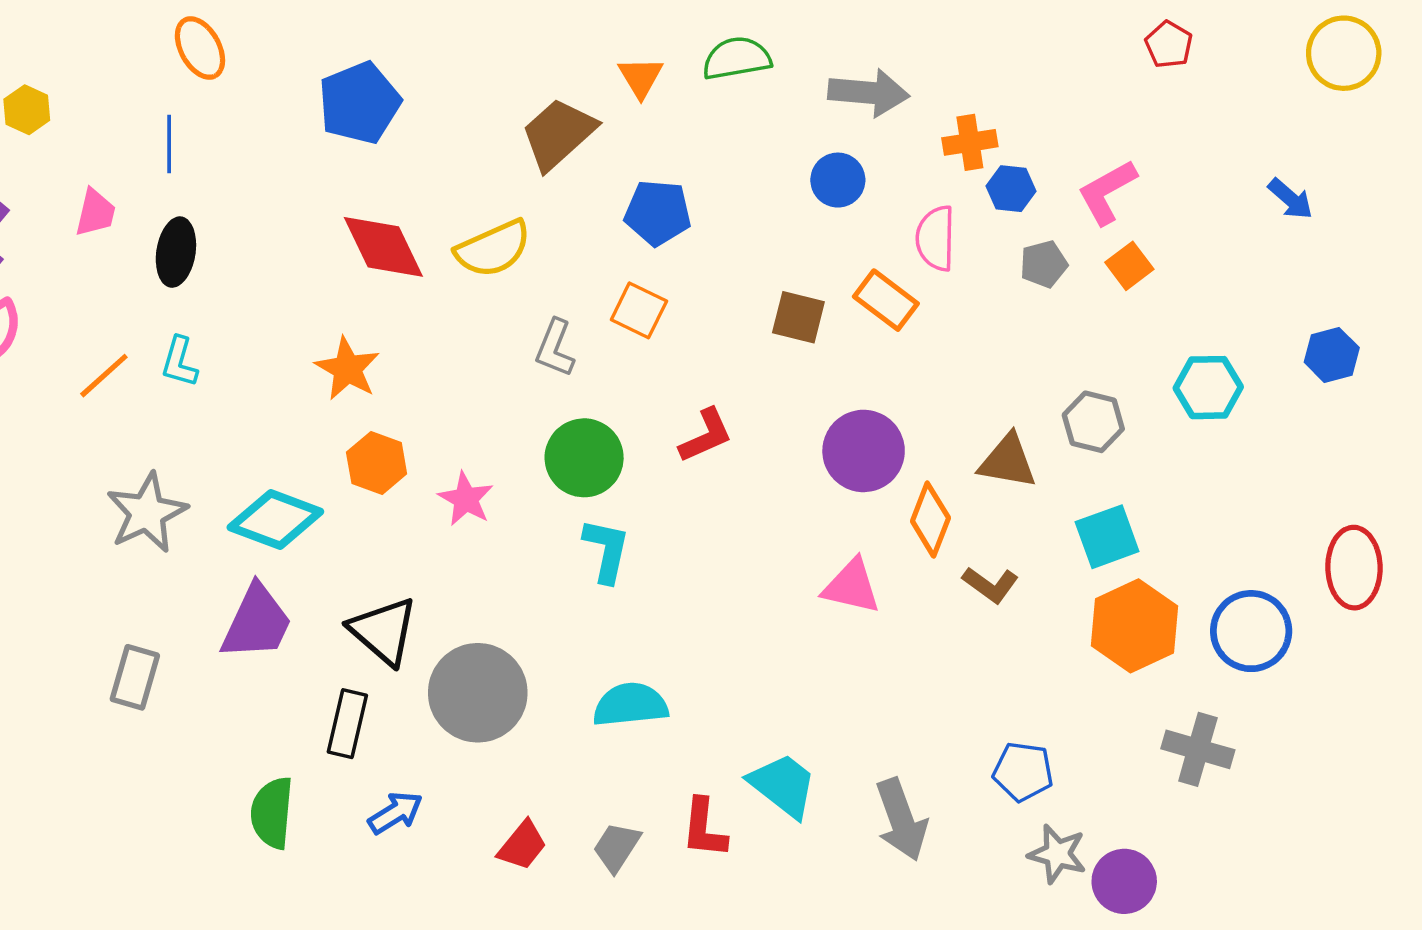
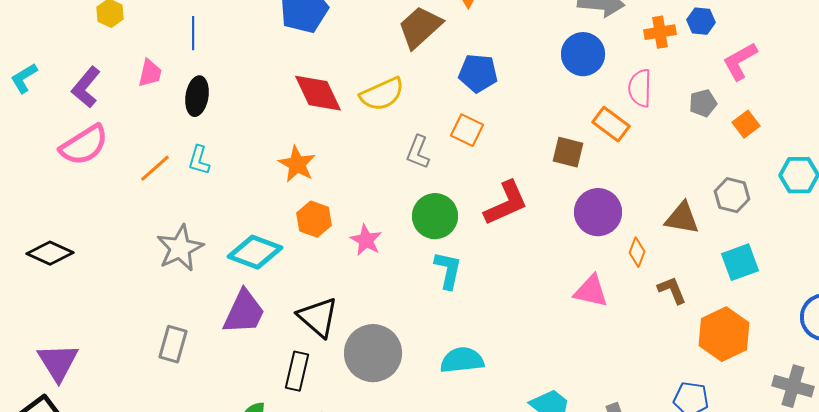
blue circle: (838, 180) -> (583, 54), size x1.4
blue hexagon: (1011, 189) -> (701, 21), moved
orange square: (1129, 266) -> (746, 124), moved
brown square: (798, 317) -> (568, 152), moved
red L-shape: (706, 436) -> (506, 203), size x1.4
orange diamond: (930, 520) -> (637, 252), size x0.7
brown L-shape: (990, 585) -> (672, 290), turned -148
orange hexagon: (1134, 626) -> (724, 334), moved

